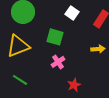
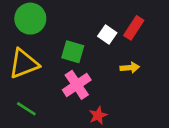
white square: (72, 13) -> (107, 34), moved
pink cross: (58, 62) -> (77, 85), size x1.5

